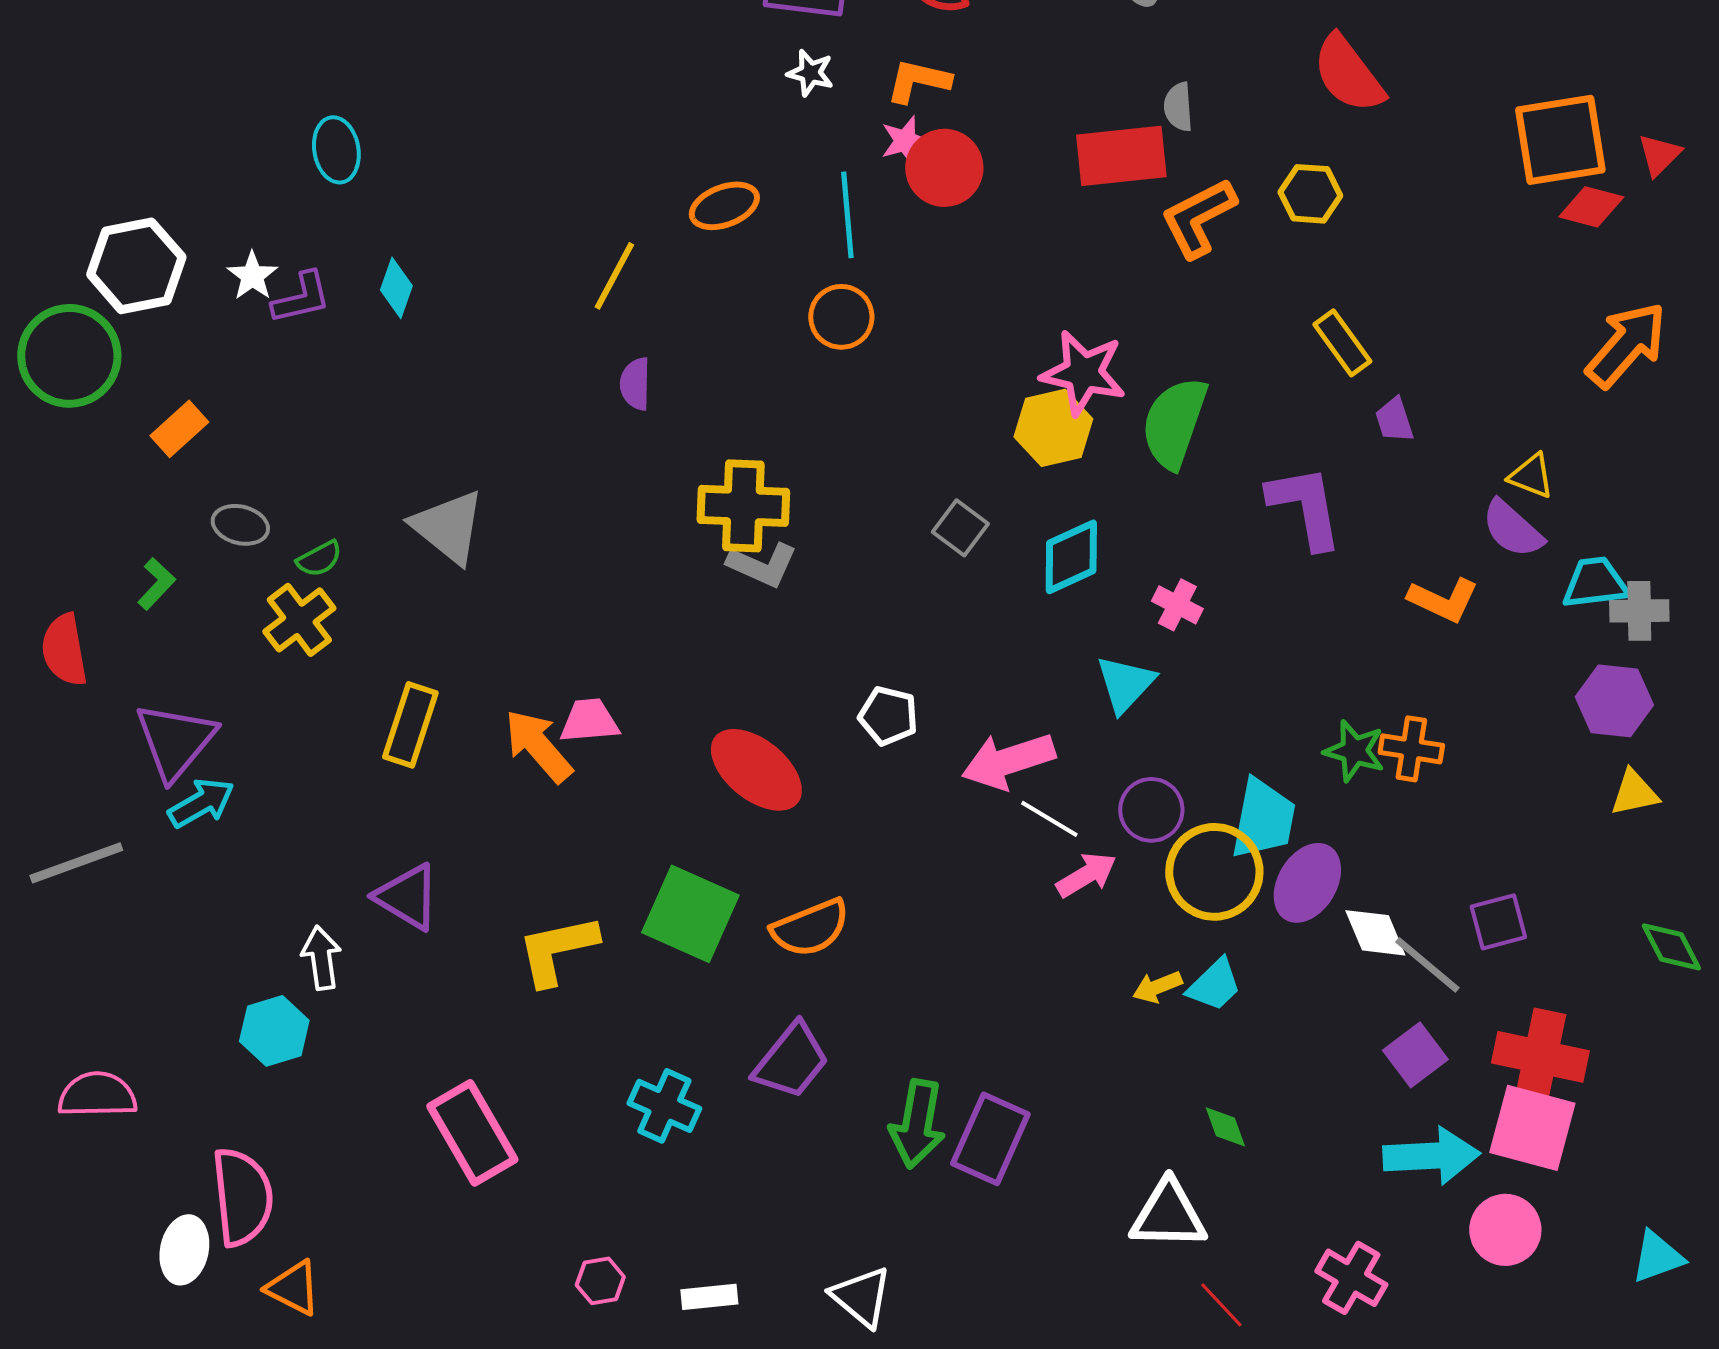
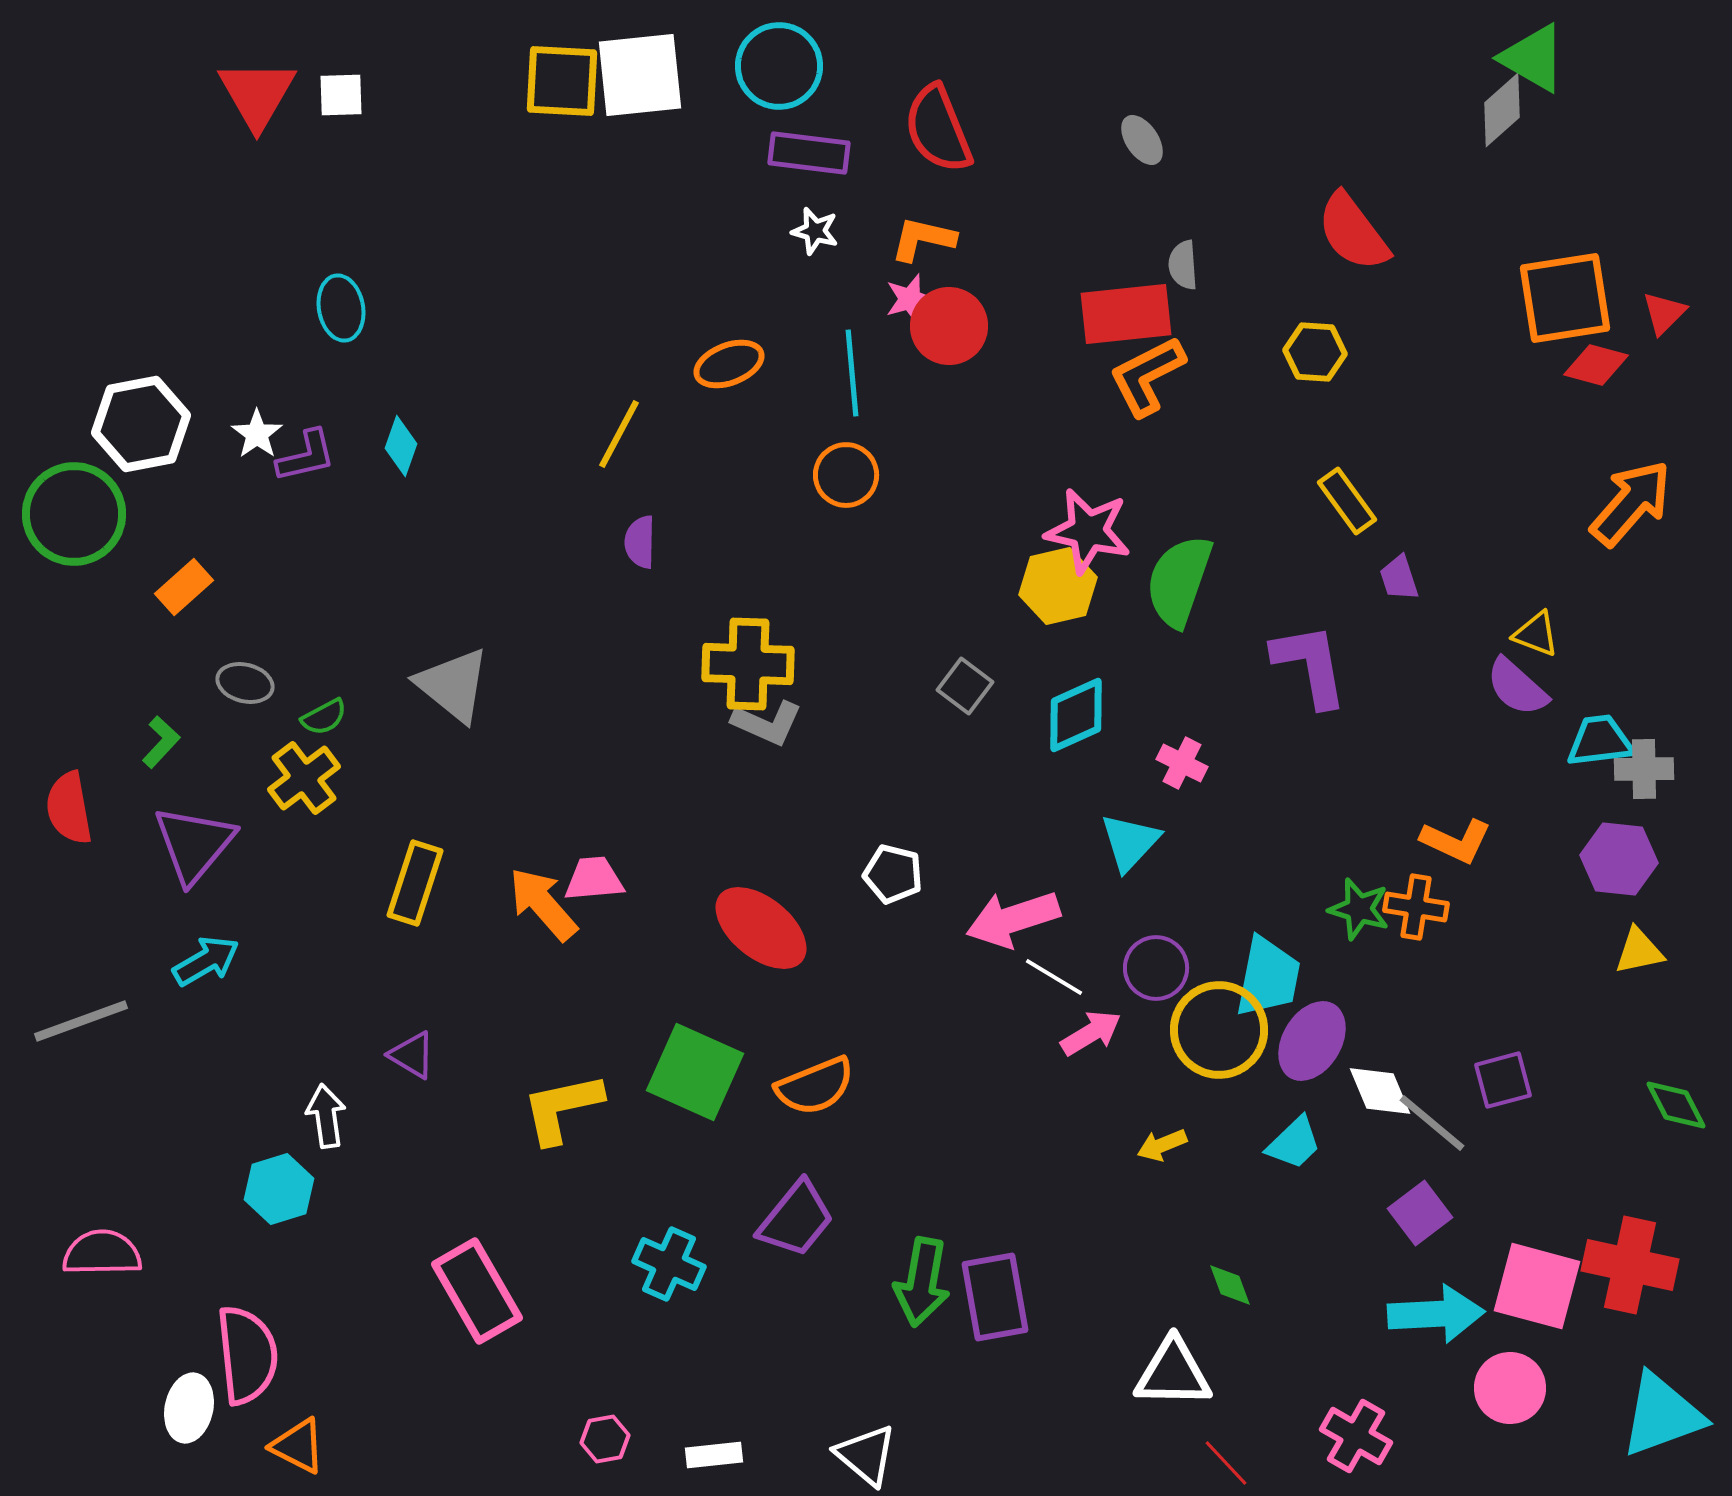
orange L-shape: (1198, 218) -> (1147, 376), moved
orange L-shape: (1443, 600) -> (1456, 841), moved
purple triangle: (175, 741) -> (194, 844), moved
purple triangle: (407, 897) -> (412, 1055), size x0.7
cyan trapezoid: (1214, 985) -> (1294, 1143), moved
red cross: (1540, 1057) -> (1630, 1265), moved
purple rectangle: (990, 1139) -> (995, 1297), turned -34
cyan triangle: (1657, 1257) -> (1662, 1415), size x1.6

